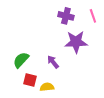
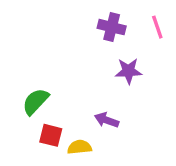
purple star: (76, 42) -> (129, 71), size x0.7
purple arrow: (53, 62) -> (107, 120), moved, turned -32

